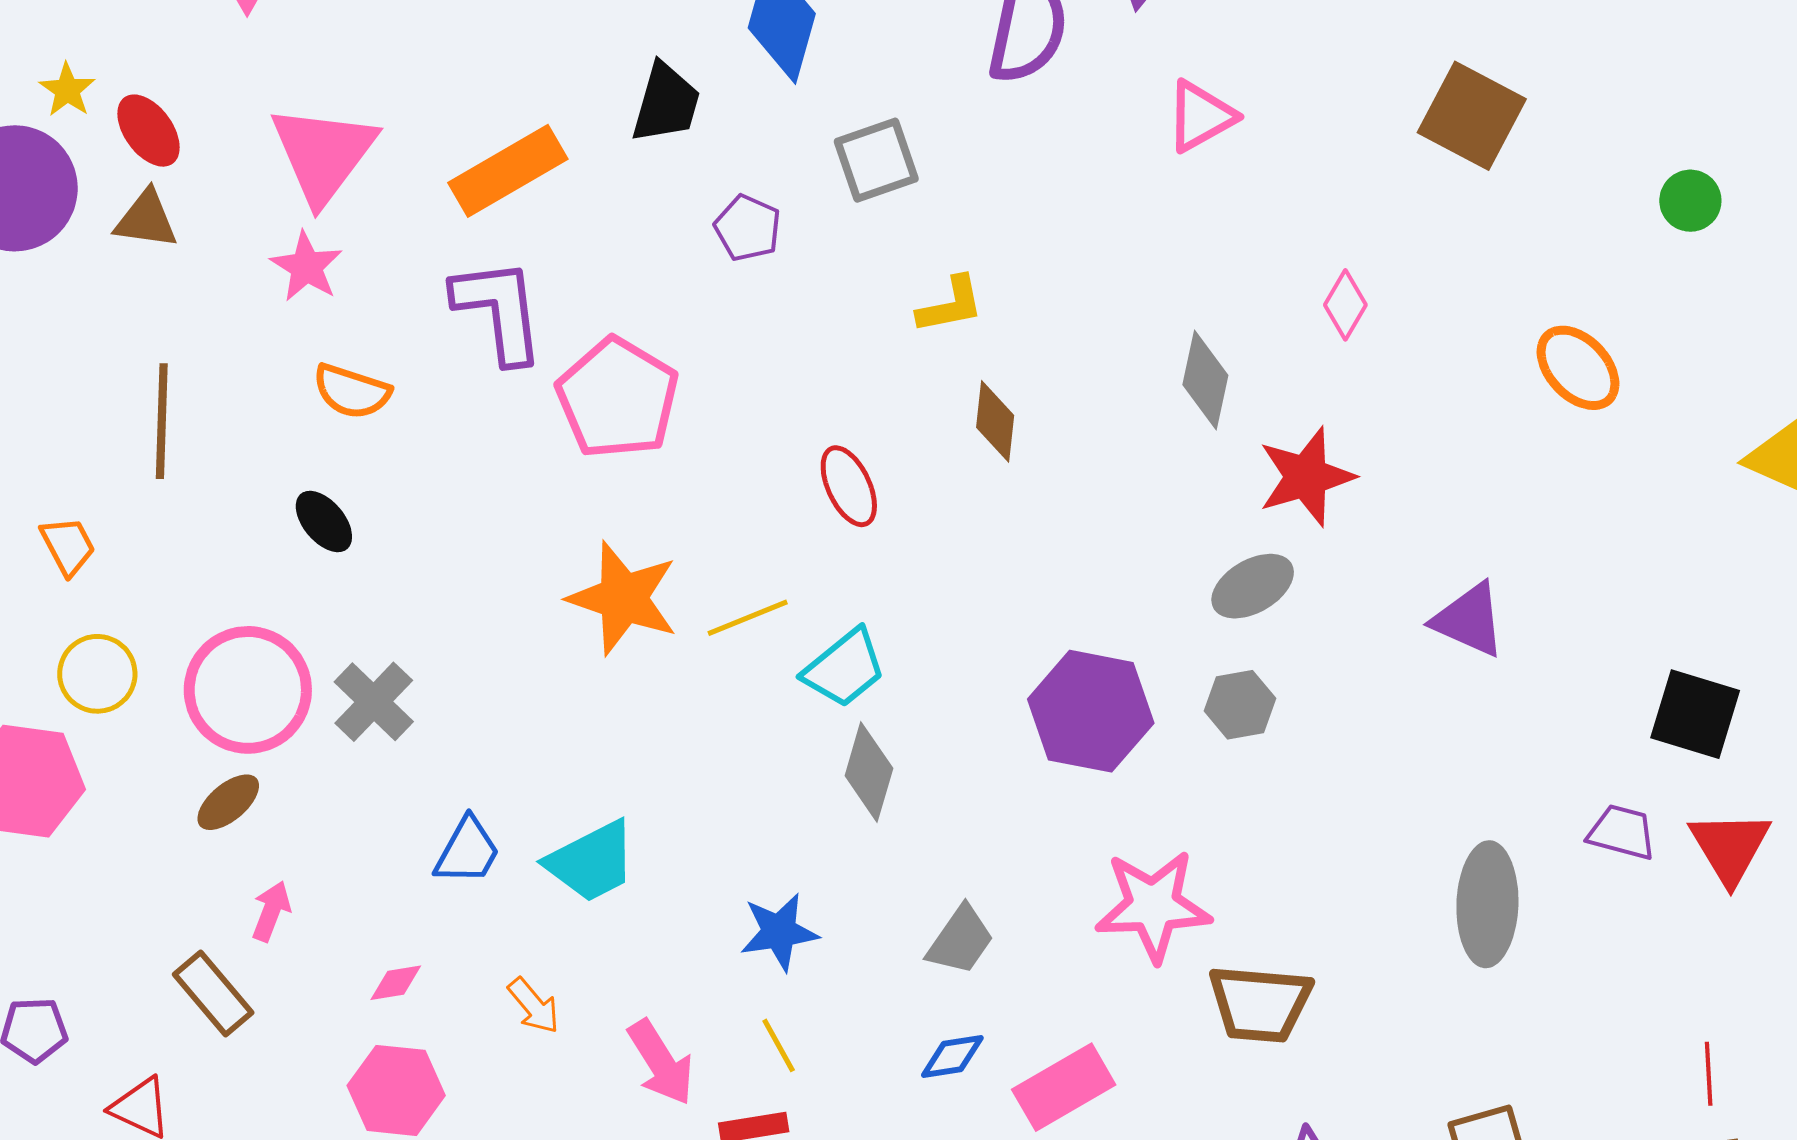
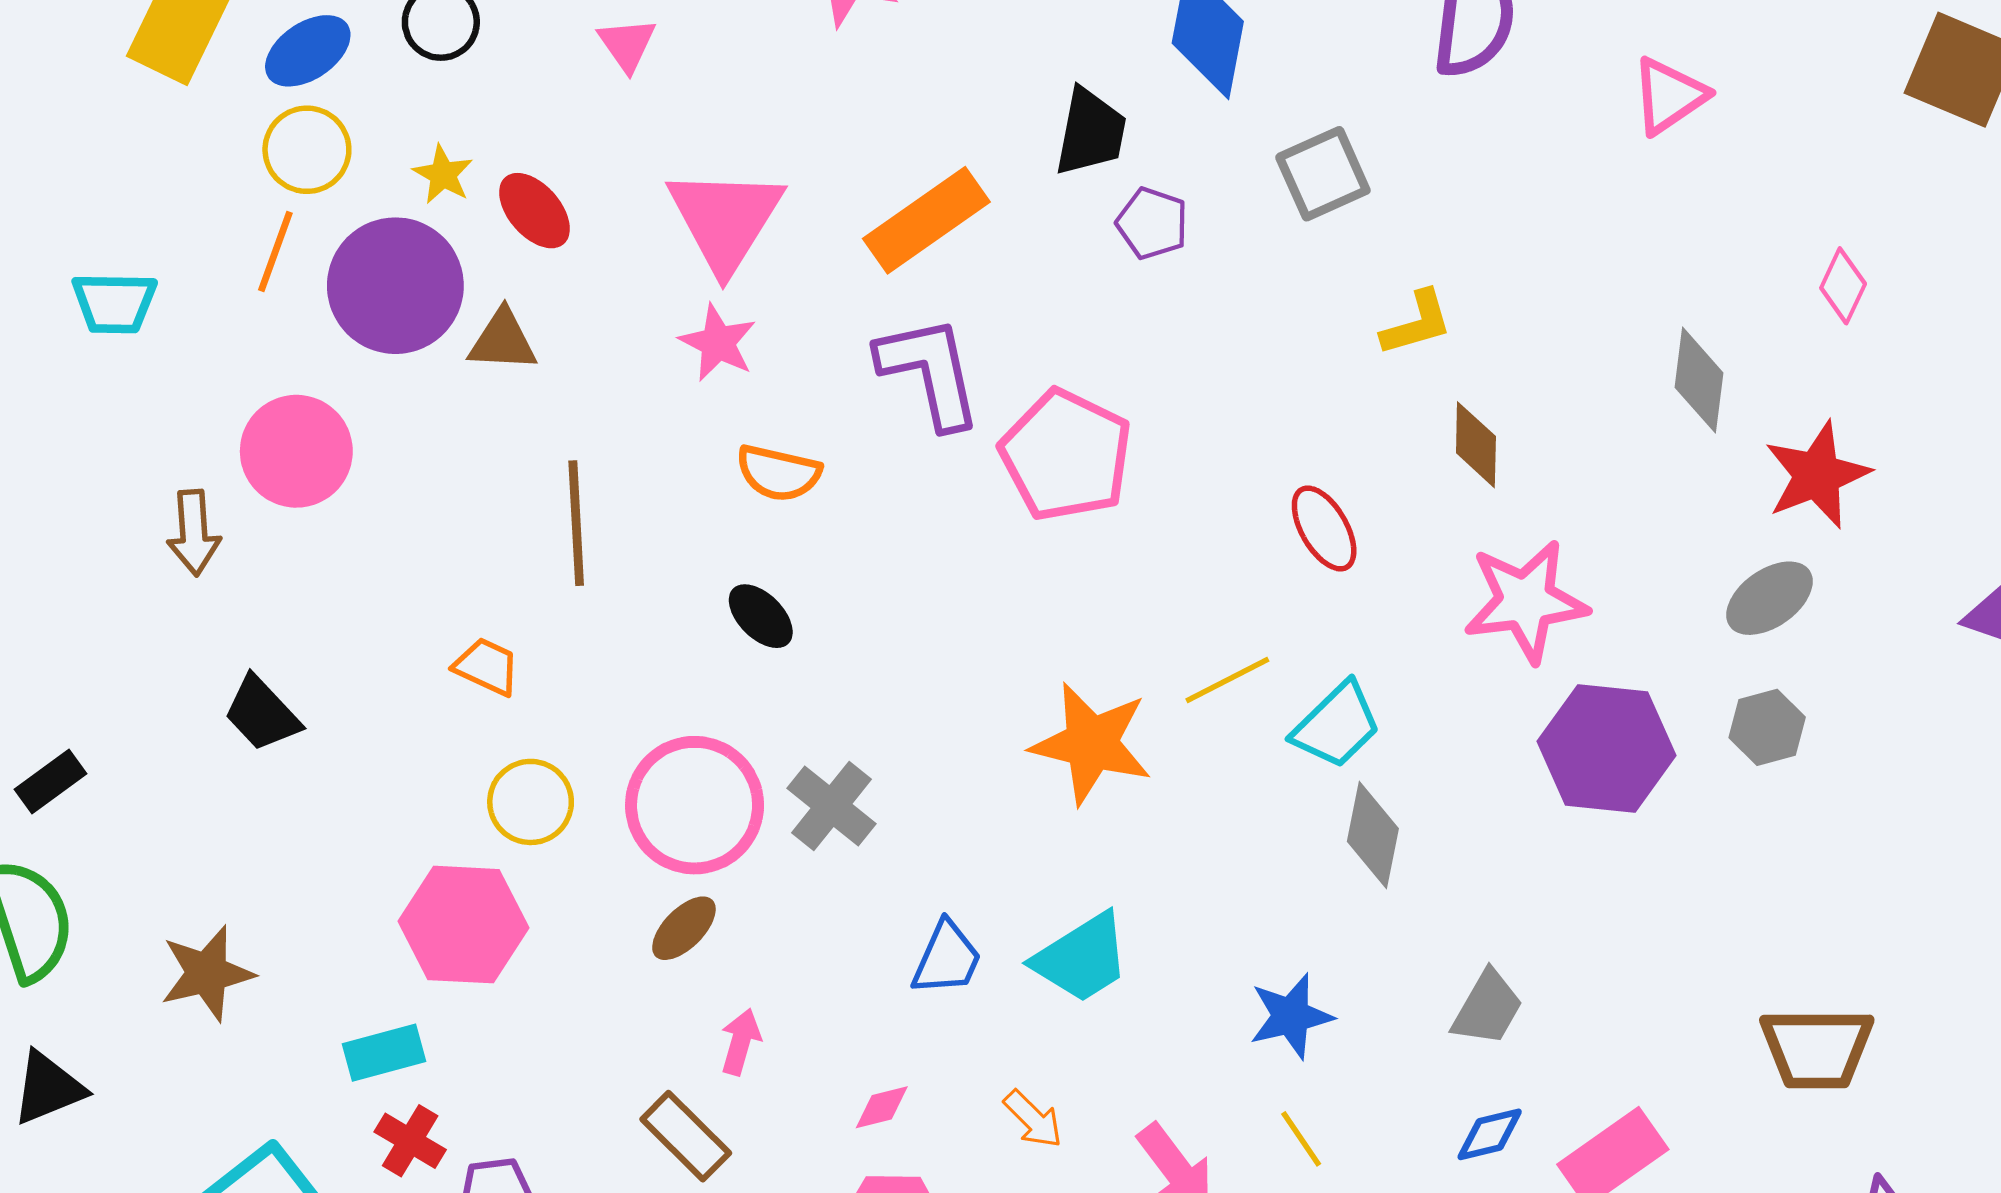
brown triangle: (146, 219) -> (503, 341), moved
purple pentagon: (748, 228) -> (1152, 223), moved
orange trapezoid: (68, 546) -> (487, 667), turned -32
orange star: (623, 598) -> (1091, 743), moved
pink star: (1153, 906) -> (1526, 601), moved

